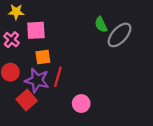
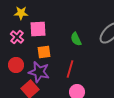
green semicircle: (101, 25) -> (76, 39), moved
red line: (58, 77) -> (70, 69), moved

